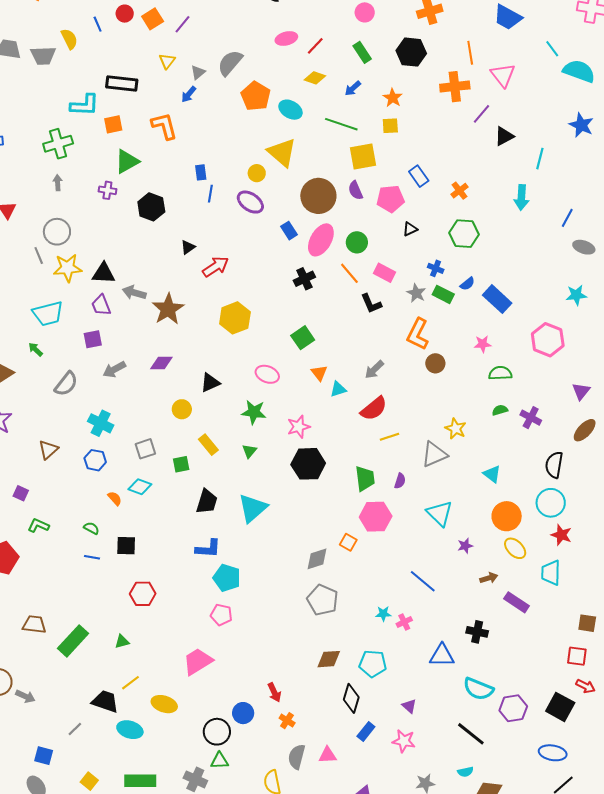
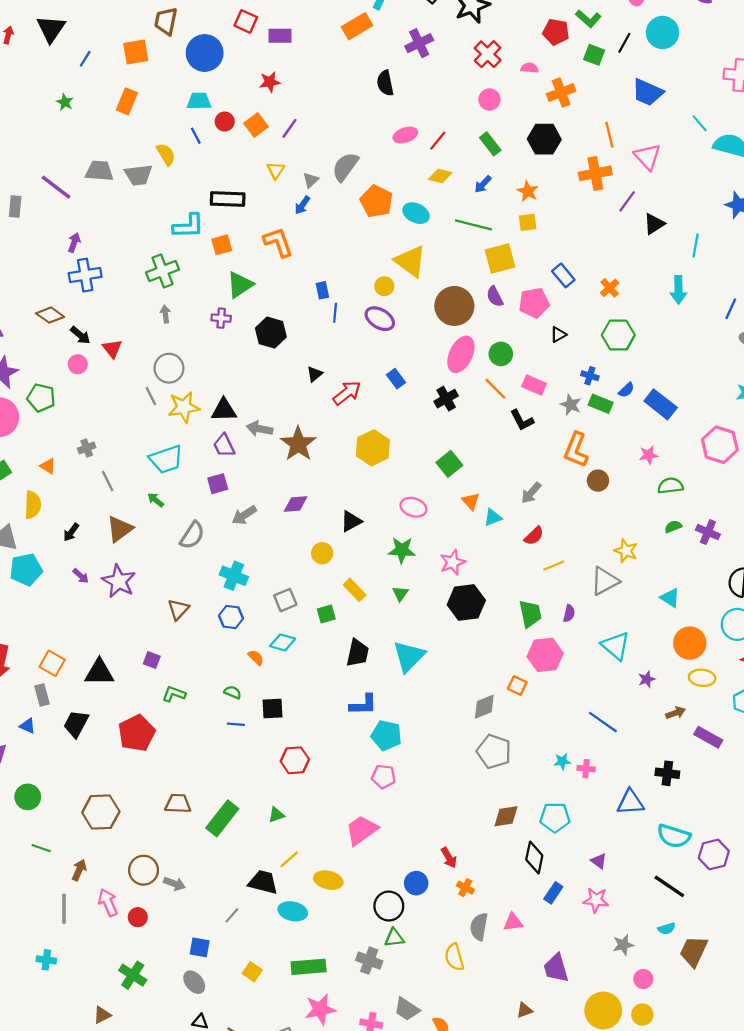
blue rectangle: (289, 231) -> (396, 379), moved
red semicircle: (374, 409) -> (534, 536), size x0.7
yellow ellipse: (515, 548) -> (702, 678), turned -35
pink cross: (404, 622) -> (586, 769), turned 35

